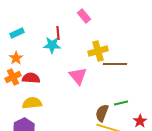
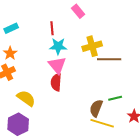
cyan star: (52, 45) -> (58, 46), moved
pink triangle: (78, 76) -> (57, 65), moved
red semicircle: (31, 78) -> (56, 82), moved, turned -90
yellow semicircle: (32, 103) -> (26, 98), turned 42

